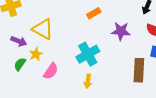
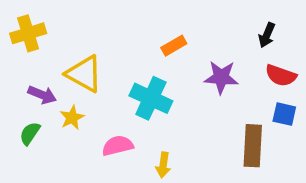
cyan cross: (88, 54) -> (151, 98), moved, turned -35
green semicircle: (20, 64) -> (30, 133), moved
pink semicircle: (51, 71) -> (118, 146), moved, turned -138

